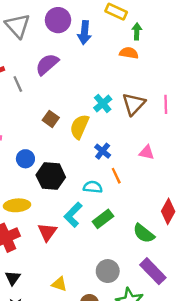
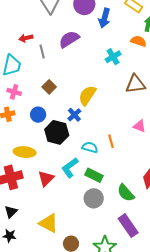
cyan cross: (103, 104) -> (113, 57), moved
brown triangle: (134, 104) -> (135, 84), turned 30
brown square: (51, 119) -> (49, 87), moved
blue cross: (103, 151) -> (74, 115), moved
green rectangle: (103, 219) -> (94, 175), turned 54
gray circle: (108, 271) -> (94, 198), moved
yellow triangle: (59, 284) -> (49, 223), size x1.5

